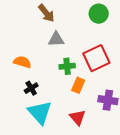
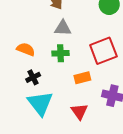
green cross: (67, 66) -> (61, 53), moved
orange rectangle: (78, 85) -> (82, 78), turned 49

